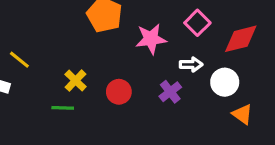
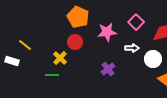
red circle: (119, 92) -> (75, 42), moved
purple cross: (170, 92) -> (108, 69), moved

